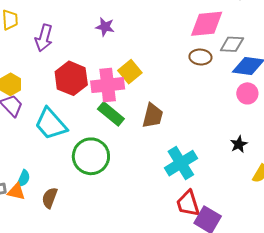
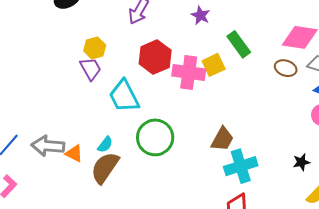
green rectangle: (111, 114) -> (239, 44), moved
brown trapezoid: (153, 116) -> (222, 139), moved
cyan semicircle: (23, 178) -> (105, 145), moved
brown semicircle: (50, 198) -> (105, 168), size x1.6

